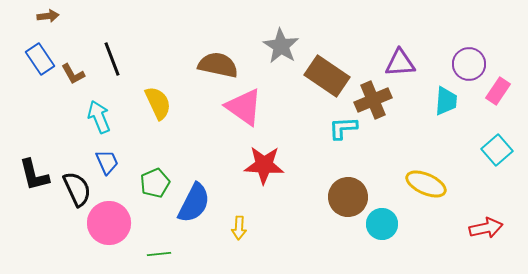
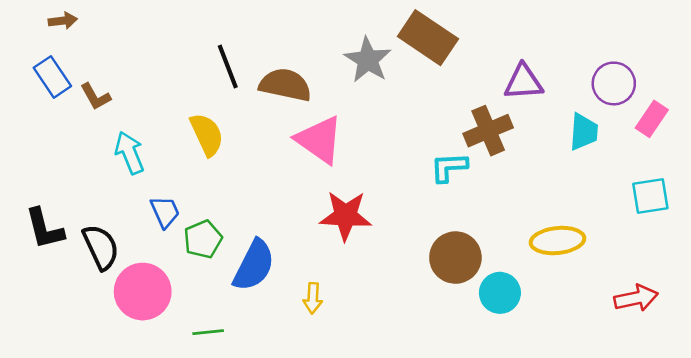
black line: (112, 59) -> (228, 66), moved
brown rectangle: (327, 76) -> (428, 38), moved
cyan square: (497, 150) -> (650, 196), turned 32
blue trapezoid: (107, 162) -> (165, 212), moved
yellow ellipse: (426, 184) -> (558, 241), turned -30

